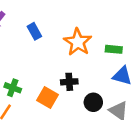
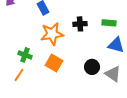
orange star: (78, 42) -> (52, 34), moved, turned 30
black cross: (69, 82) -> (80, 24), moved

